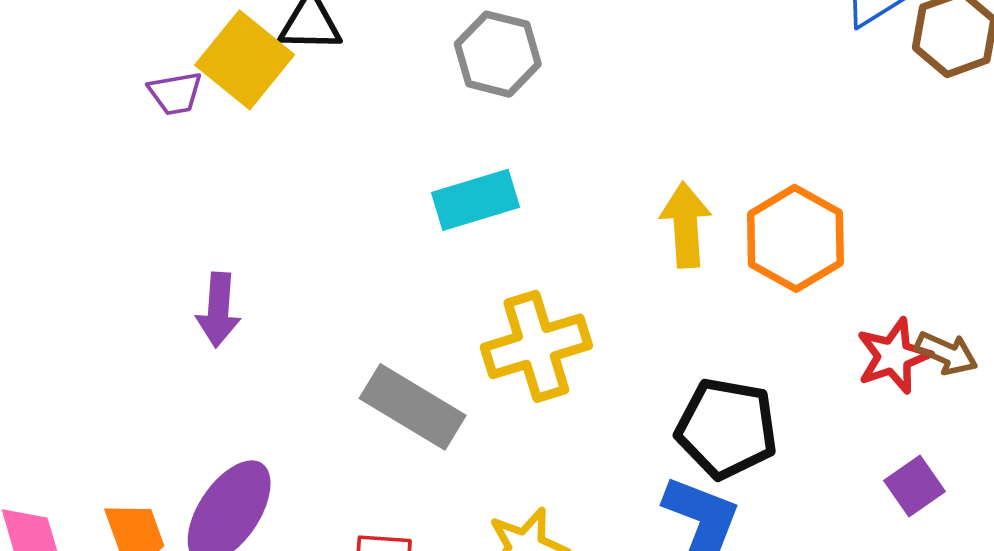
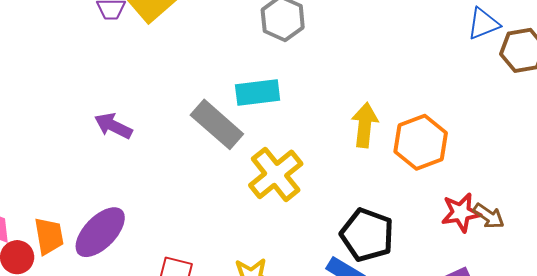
purple arrow: (218, 310) -> (113, 126), turned 102
yellow cross: (536, 346) -> (276, 174), turned -32
gray rectangle: (413, 407) -> (217, 124), moved

